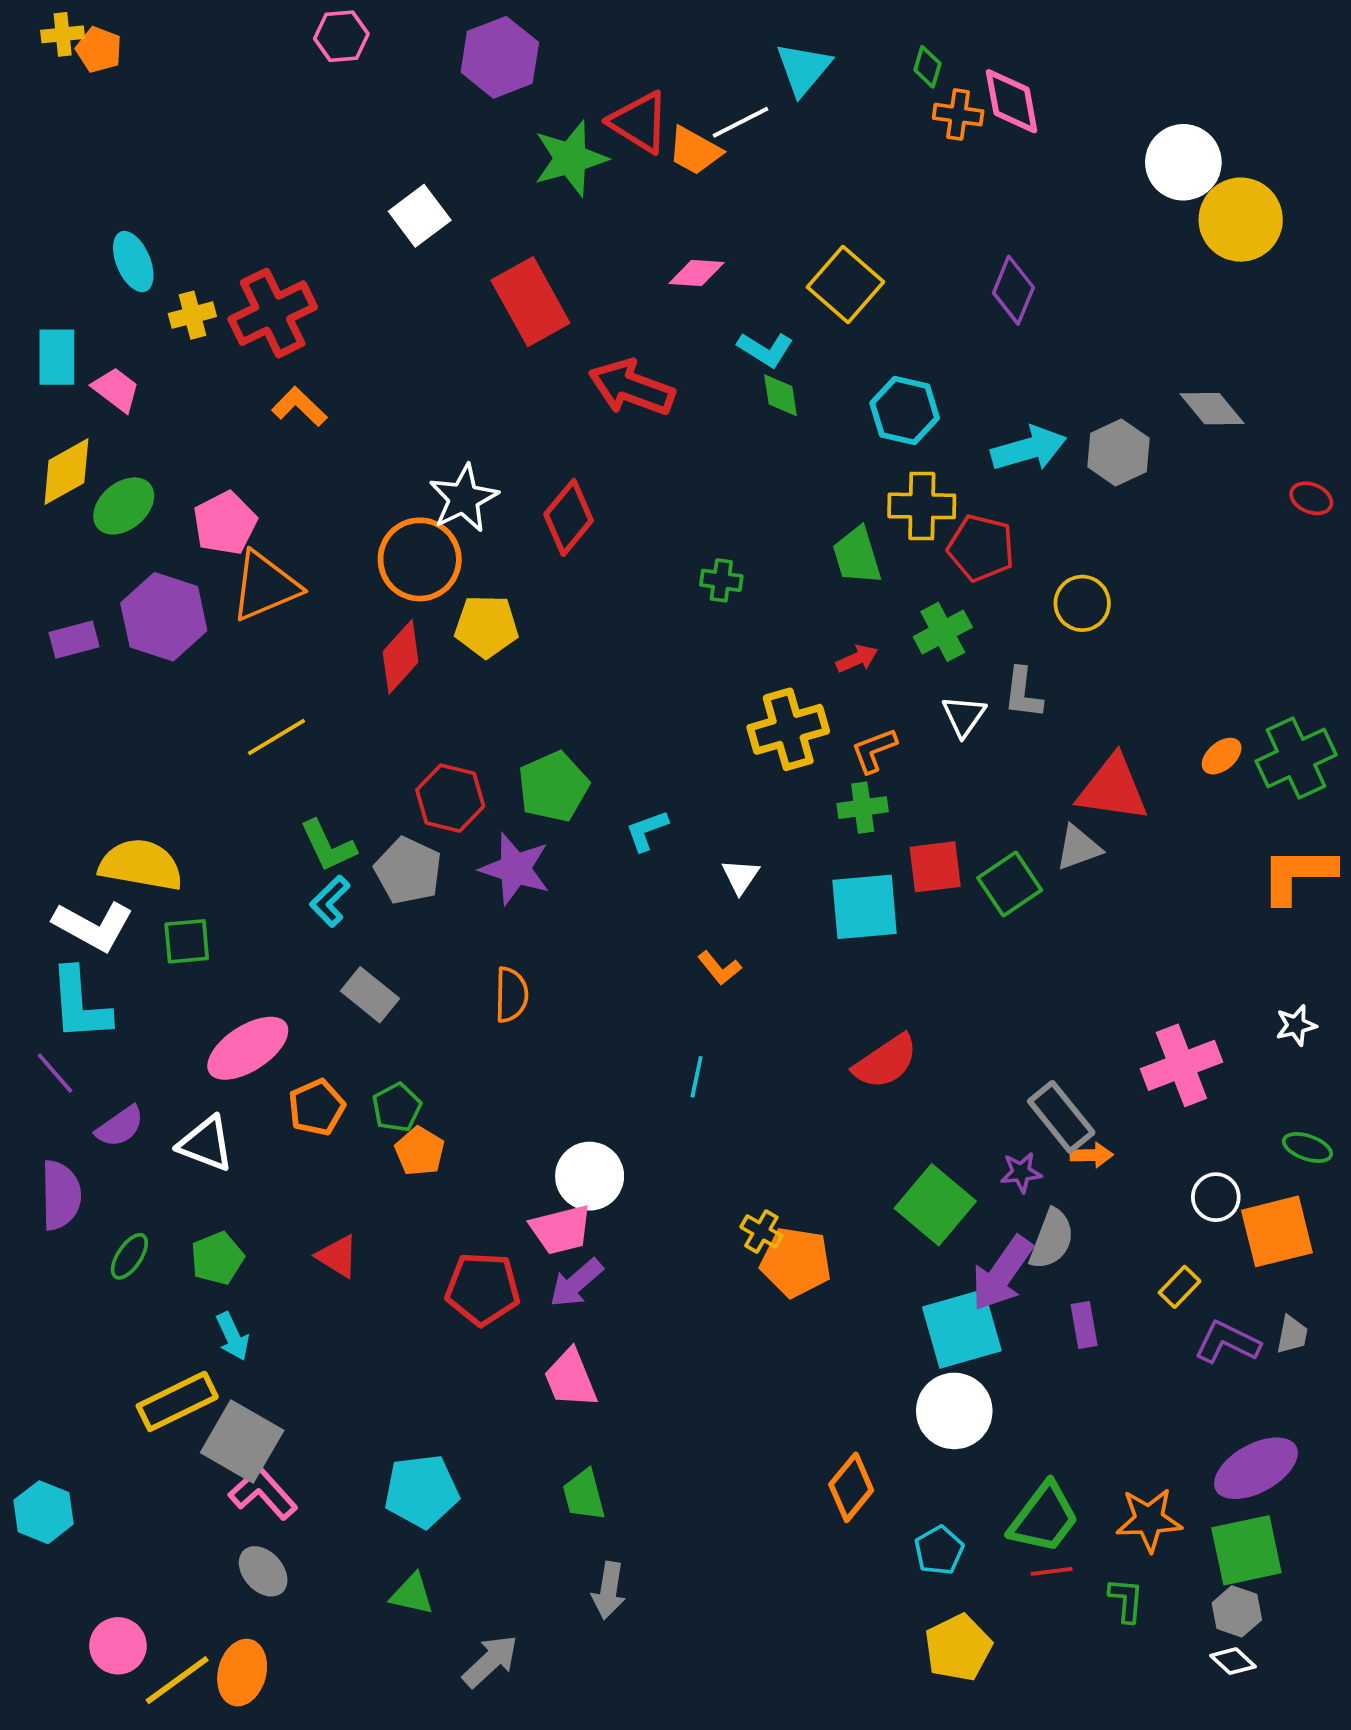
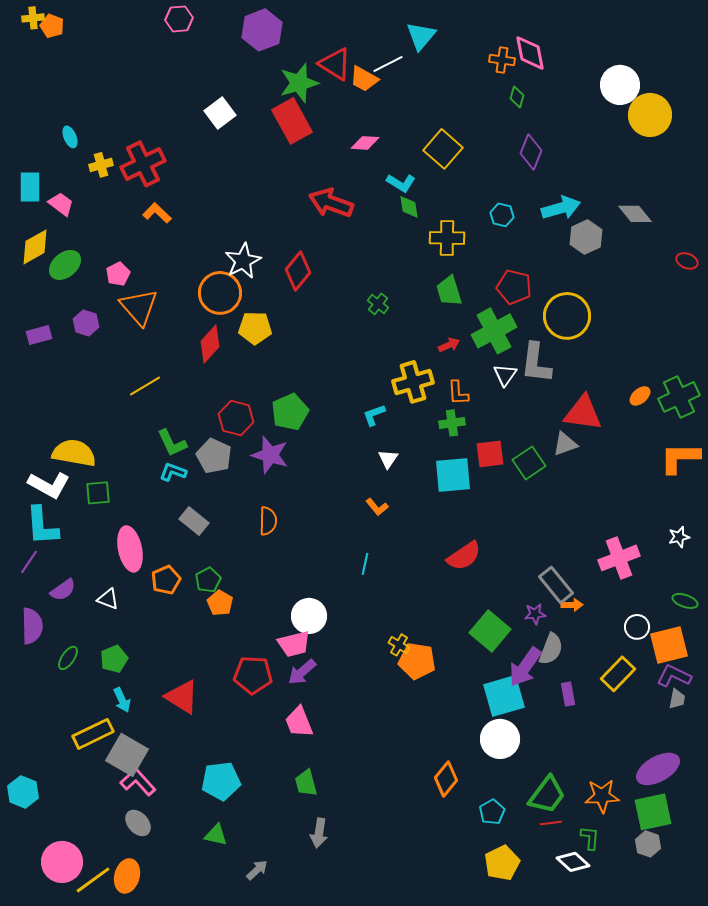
green diamond: (928, 67) -> (517, 97), moved
cyan ellipse: (133, 262) -> (70, 137), size x0.7
red rectangle: (530, 302) -> (292, 121), moved
cyan hexagon: (905, 410) -> (502, 215), moved, size x0.7
cyan arrow: (1029, 449) -> (561, 208), moved
yellow cross: (922, 506) -> (447, 238), moved
pink pentagon: (225, 523) -> (118, 274), size x0.7
green cross: (721, 580) -> (378, 304), turned 30
orange triangle: (265, 586) -> (139, 307), turned -48
yellow circle: (1082, 603) -> (567, 316), size x1.6
purple hexagon: (164, 617) -> (86, 323), size x0.6
green cross: (943, 632) -> (494, 331), size x1.5
gray L-shape: (1023, 693) -> (536, 363), size x1.5
orange L-shape: (874, 750) -> (458, 393), turned -72
cyan L-shape: (647, 831) -> (374, 415), moved
cyan L-shape: (330, 901) -> (173, 472), turned 64
pink ellipse: (248, 1048) -> (130, 549), turned -69
purple line: (55, 1073) -> (29, 562), turned 75
white triangle: (206, 1144) -> (108, 599), size x0.7
red triangle: (338, 1256) -> (182, 697), moved, size x1.5
yellow rectangle: (1180, 1287) -> (618, 674), size x1.6
purple L-shape: (1227, 1342) -> (674, 676), moved
pink circle: (118, 1646) -> (62, 862), size x1.4
gray arrow: (490, 1661) -> (257, 870), size x0.7
white diamond: (1233, 1661) -> (573, 862), moved, size x1.4

